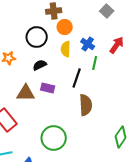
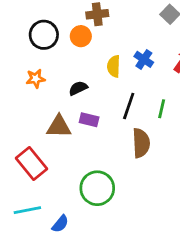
orange circle: (65, 27) -> (81, 36), moved
black circle: (37, 37) -> (44, 35), moved
green line: (95, 63) -> (162, 109), moved

